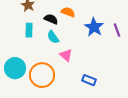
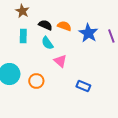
orange semicircle: (68, 12) -> (64, 26), moved
orange circle: (42, 75) -> (36, 81), size x0.6

